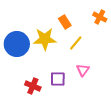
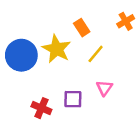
orange cross: (100, 17) -> (126, 21), turned 32
yellow star: (45, 39) -> (57, 49), turned 30

